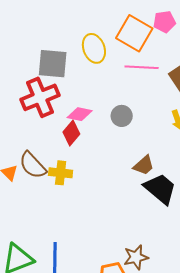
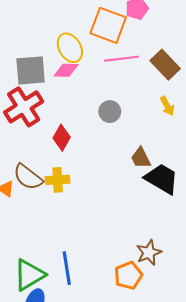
pink diamond: (80, 114) -> (66, 70), moved
brown trapezoid: (144, 165) -> (141, 158), turned 115

